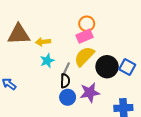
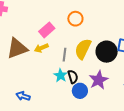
pink rectangle: (85, 36) -> (47, 30), moved
cyan star: (47, 61) -> (61, 75), moved
gray line: (66, 69) -> (65, 55), moved

